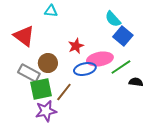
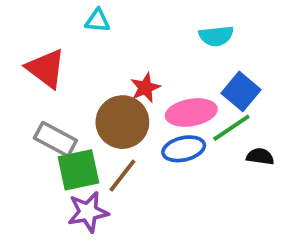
cyan semicircle: (113, 19) -> (216, 36), turned -54
blue square: (123, 36) -> (241, 91), moved
brown circle: (48, 63) -> (122, 122), moved, size x1.4
blue ellipse: (85, 69) -> (184, 149), moved

